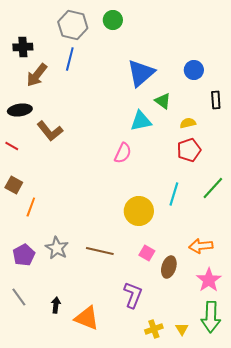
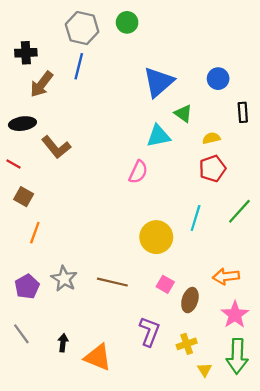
brown square: (14, 185) -> (24, 197), moved
yellow cross: (154, 329) -> (187, 344), moved

